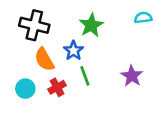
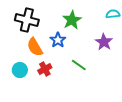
green line: (85, 76) -> (79, 65), moved, turned -35
purple star: (132, 76) -> (104, 42), moved

